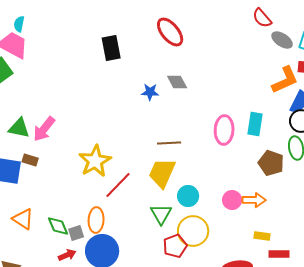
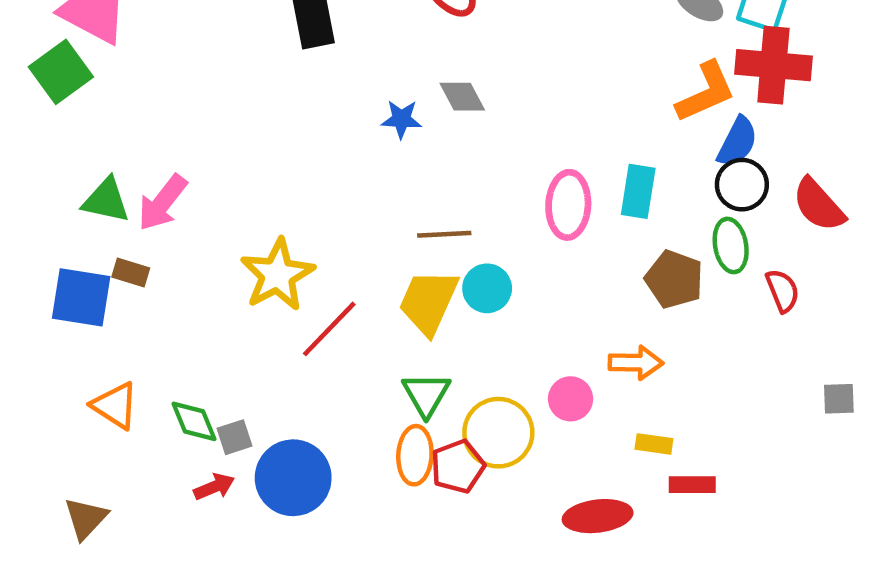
cyan circle: (188, 196) -> (487, 288), moved
pink circle: (232, 200) -> (571, 399), moved
orange ellipse: (96, 220) -> (415, 455), moved

